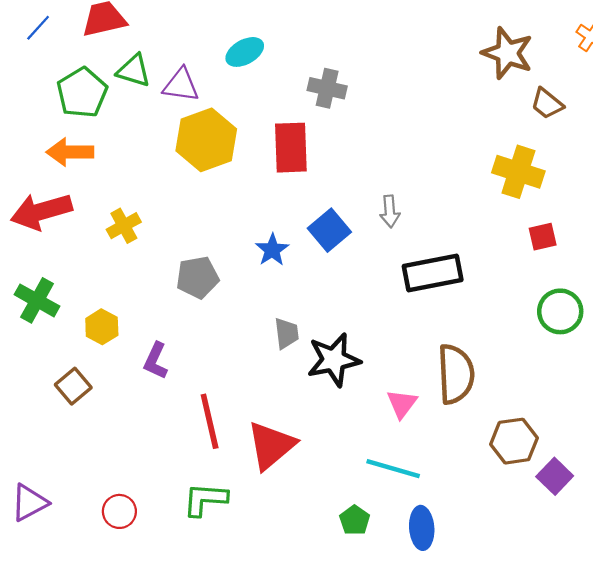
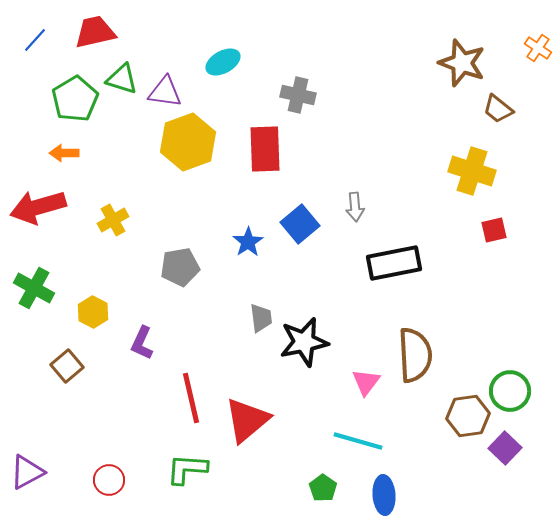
orange arrow: (70, 152) -> (64, 153), size x0.7
green circle: (560, 311) -> (510, 391), moved

